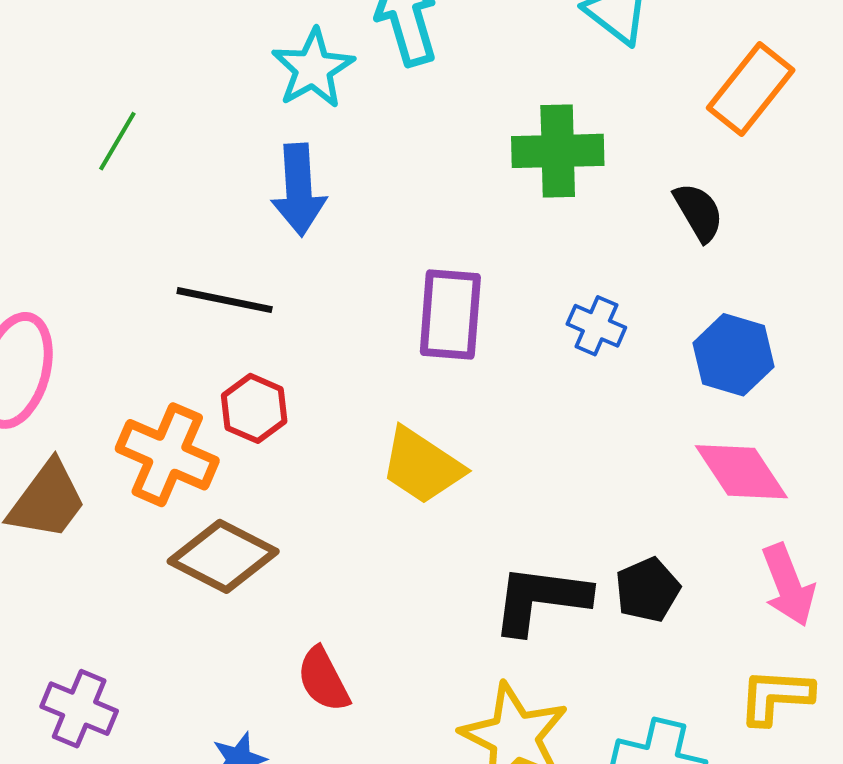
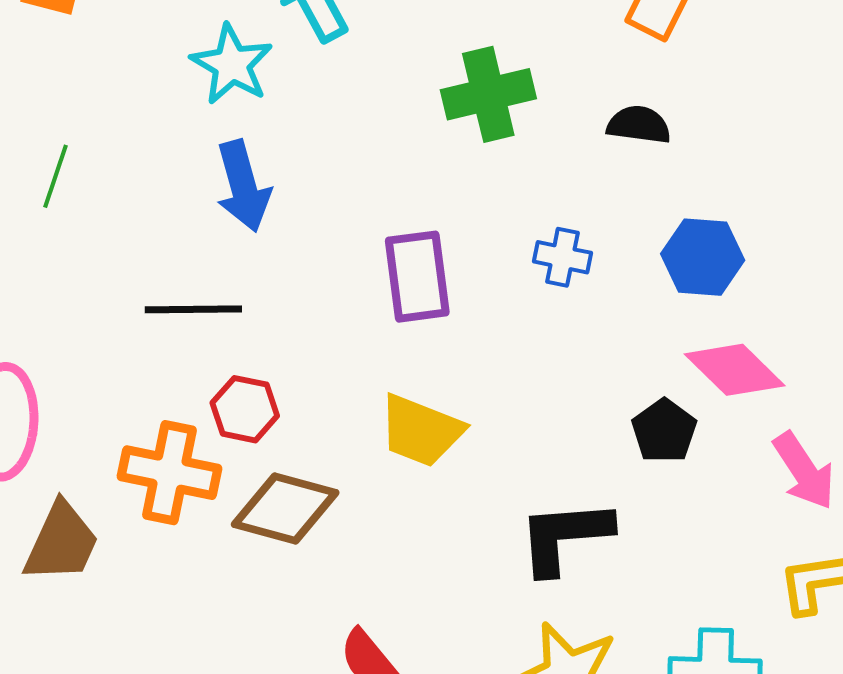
black semicircle: (699, 212) -> (639, 125), turned -40
brown diamond: (223, 556) -> (285, 509), moved
black pentagon: (648, 590) -> (664, 431), moved

